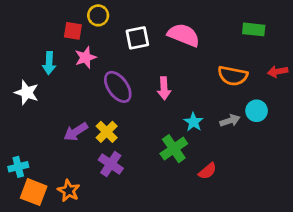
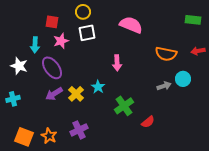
yellow circle: (98, 15) -> (83, 12), moved
green rectangle: (254, 29) -> (193, 20), moved
white square: (137, 38) -> (87, 33), moved
purple ellipse: (118, 87) -> (52, 68), moved
cyan star: (193, 122) -> (98, 87), moved
purple cross: (111, 164) -> (79, 130), moved, turned 30
cyan cross: (18, 167) -> (13, 99), moved

